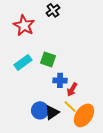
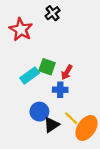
cyan rectangle: (23, 62) -> (30, 75), moved
red arrow: (72, 89) -> (67, 72), moved
blue circle: (40, 110) -> (39, 112), moved

